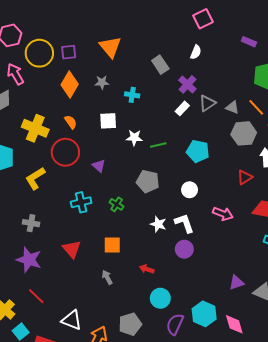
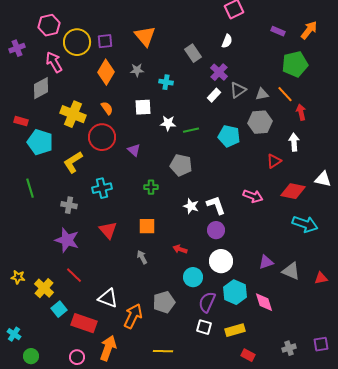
gray triangle: (232, 107) -> (262, 94), turned -32
gray hexagon: (244, 133) -> (260, 122), moved
white circle: (190, 190) -> (221, 261), moved, size x1.5
cyan cross: (81, 202) -> (102, 188), moved
green cross: (117, 204) -> (151, 187), turned -32

